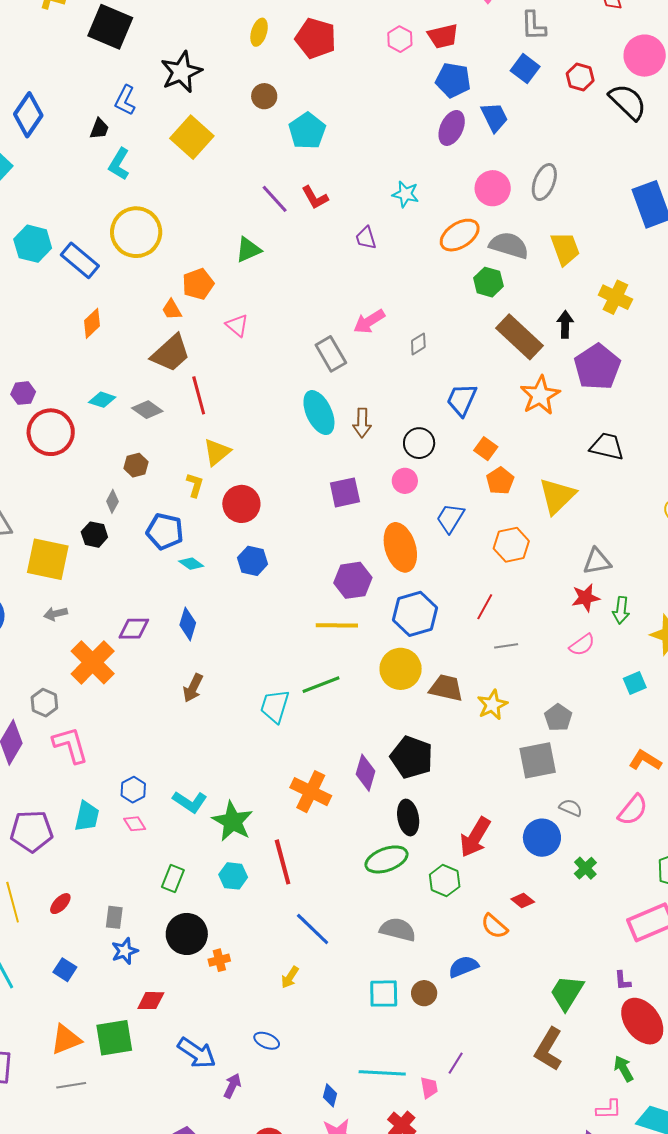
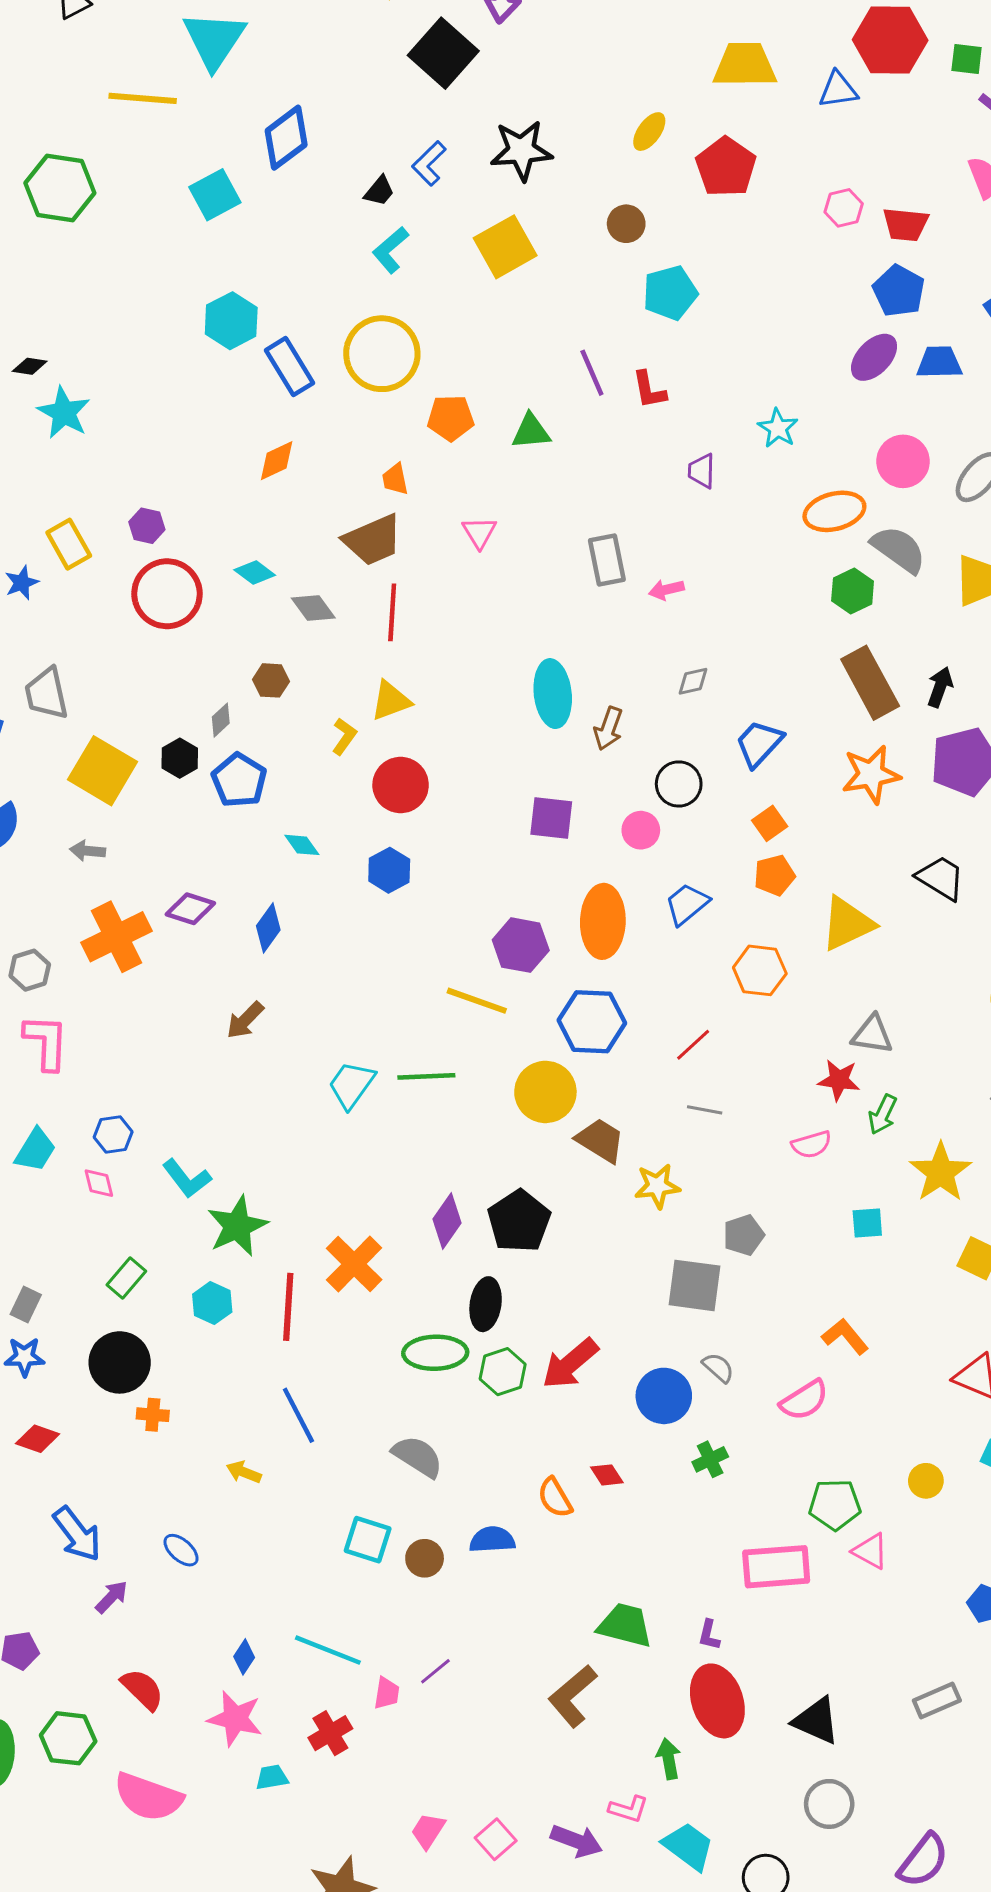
blue trapezoid: (494, 117) -> (939, 362), turned -84
orange pentagon: (198, 284) -> (451, 418), moved
pink arrow: (369, 321) -> (666, 590), size x0.7
gray diamond: (418, 344) -> (693, 681), moved
gray rectangle: (331, 354) -> (607, 560), moved
blue pentagon: (165, 531) -> (239, 780), moved
orange cross: (311, 792) -> (354, 1264), moved
green hexagon: (445, 881) -> (503, 1372), moved
yellow arrow: (290, 977) -> (244, 1472), turned 60
green trapezoid: (567, 993) -> (625, 1625), turned 54

